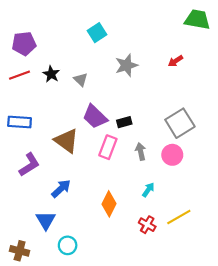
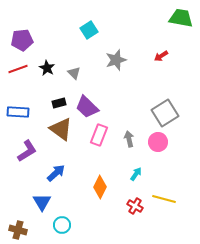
black rectangle: (124, 122) -> (59, 103), moved
yellow line: (179, 217) -> (164, 199), turned 45

